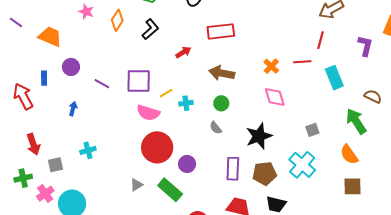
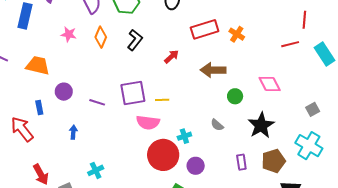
orange cross: (271, 66) -> (237, 34), moved
yellow line: (166, 93) -> (162, 100), turned 40
cyan cross: (186, 103) -> (184, 136), moved
green circle: (221, 103) -> (235, 96), moved
purple rectangle: (233, 169) -> (241, 162), size x0.7

